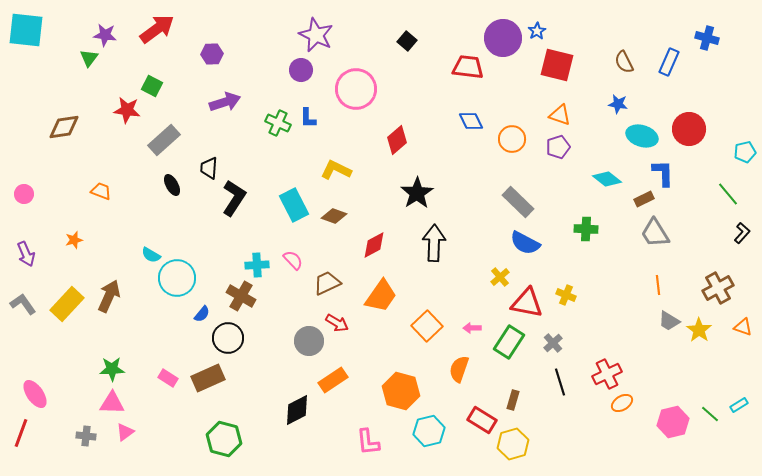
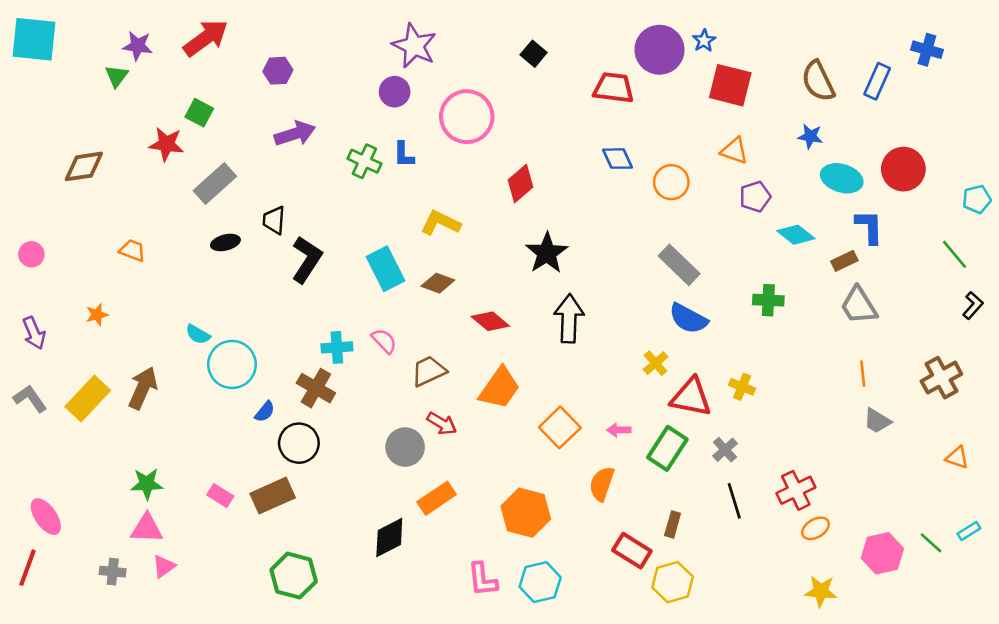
brown semicircle: (624, 62) -> (818, 81), size x1.4
purple pentagon: (558, 147) -> (755, 197), moved
black ellipse: (172, 185) -> (225, 243), turned -75
red diamond: (374, 245) -> (490, 321), turned 68
orange triangle: (743, 327) -> (957, 458), moved
yellow star: (699, 330) -> (821, 591), moved, turned -30
cyan hexagon: (429, 431) -> (540, 582), moved

